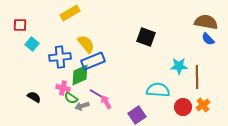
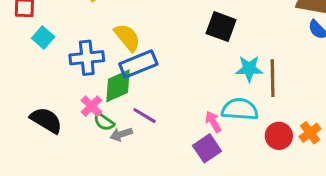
cyan star: (179, 66) -> (249, 69), moved
brown line: (197, 77) -> (273, 78), moved
pink cross: (63, 88) -> (91, 106), turned 32
black semicircle: (34, 97) -> (46, 120), size x1.5
pink arrow: (106, 102) -> (213, 122), moved

